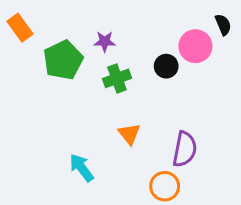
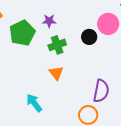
orange triangle: (129, 134) -> (56, 73), moved

